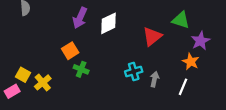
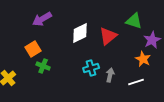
purple arrow: (80, 18) -> (42, 19), turned 36
white diamond: (108, 23) -> (80, 33), moved
white line: (183, 87) -> (136, 82), turned 49

